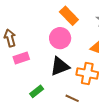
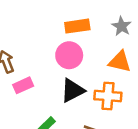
orange rectangle: (69, 16) -> (77, 26), turned -48

